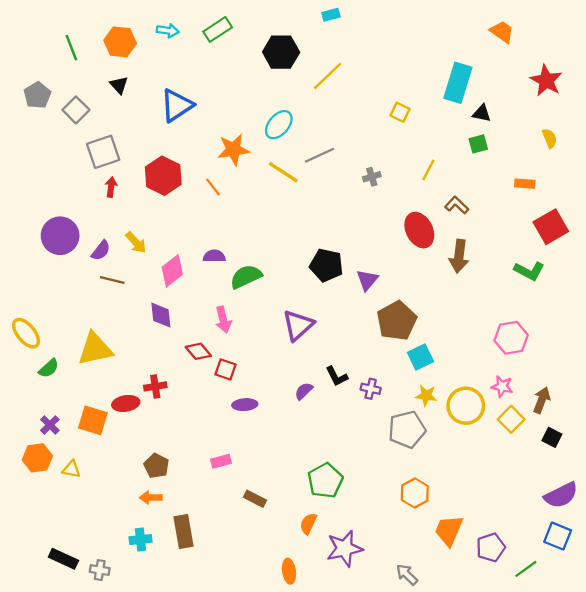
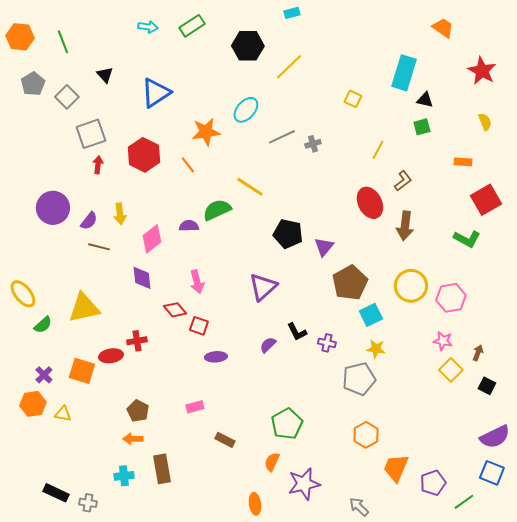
orange hexagon: (120, 42) -> (20, 37), moved
yellow line: (283, 172) -> (250, 187), moved
gray cross: (372, 177) -> (313, 144), moved
brown L-shape: (457, 205) -> (403, 181), turned 100
yellow arrow: (136, 243) -> (120, 214), turned 35
green semicircle: (246, 277) -> (217, 210), moved
brown arrow: (542, 400) -> (478, 353), size x0.7
yellow circle: (466, 406) -> (411, 286), moved

